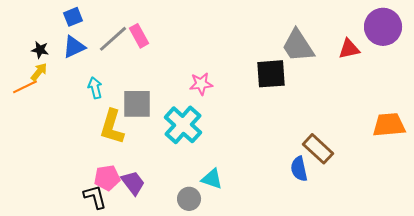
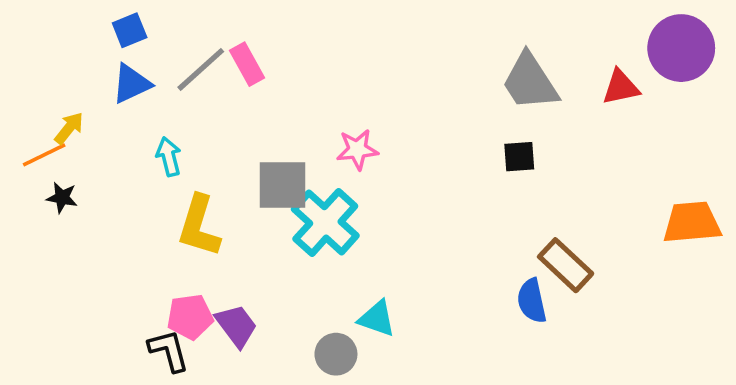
black star: (40, 50) -> (62, 198), moved
black square: (271, 74) -> (519, 157), moved, size x0.6
gray square: (137, 104) -> (283, 185), moved

